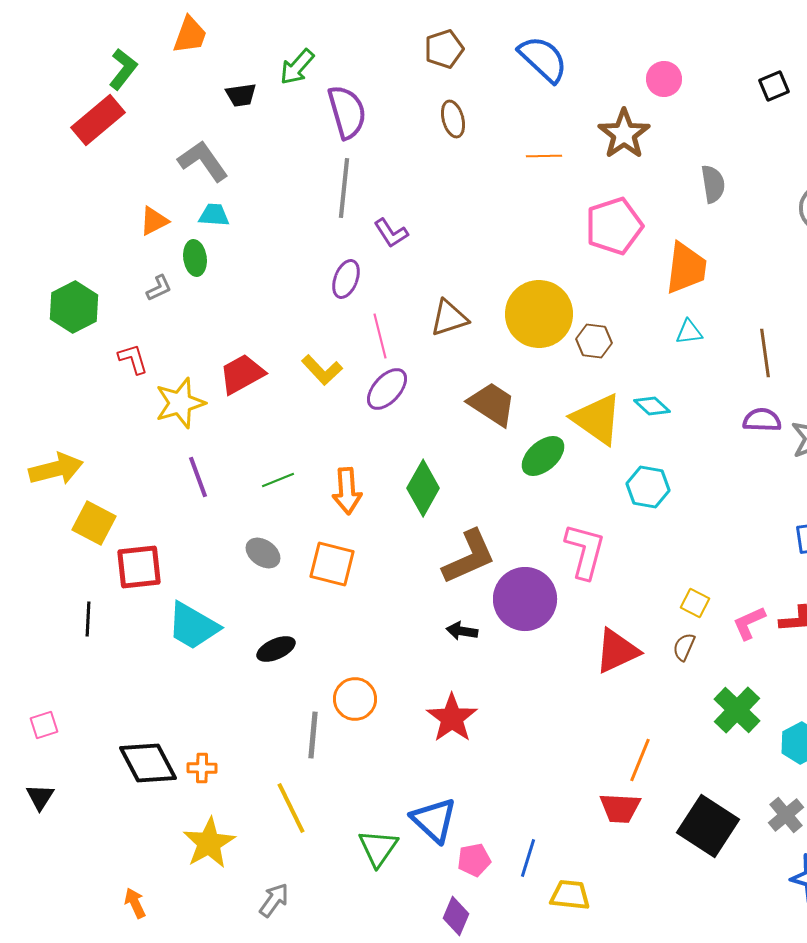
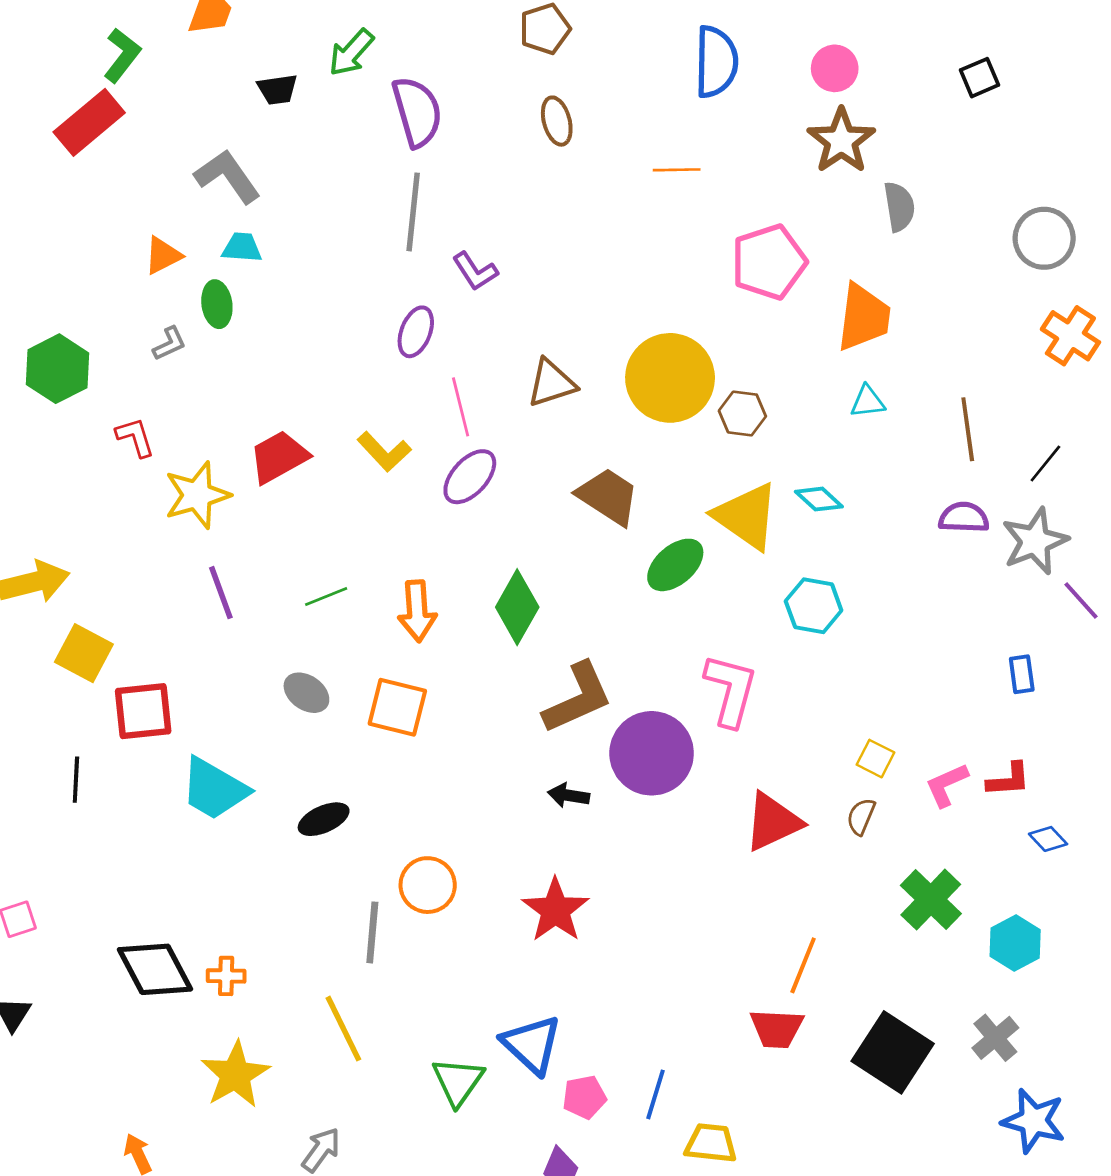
blue semicircle: (543, 59) -> (716, 62), moved, turned 48
brown star: (624, 134) -> (841, 141), moved

